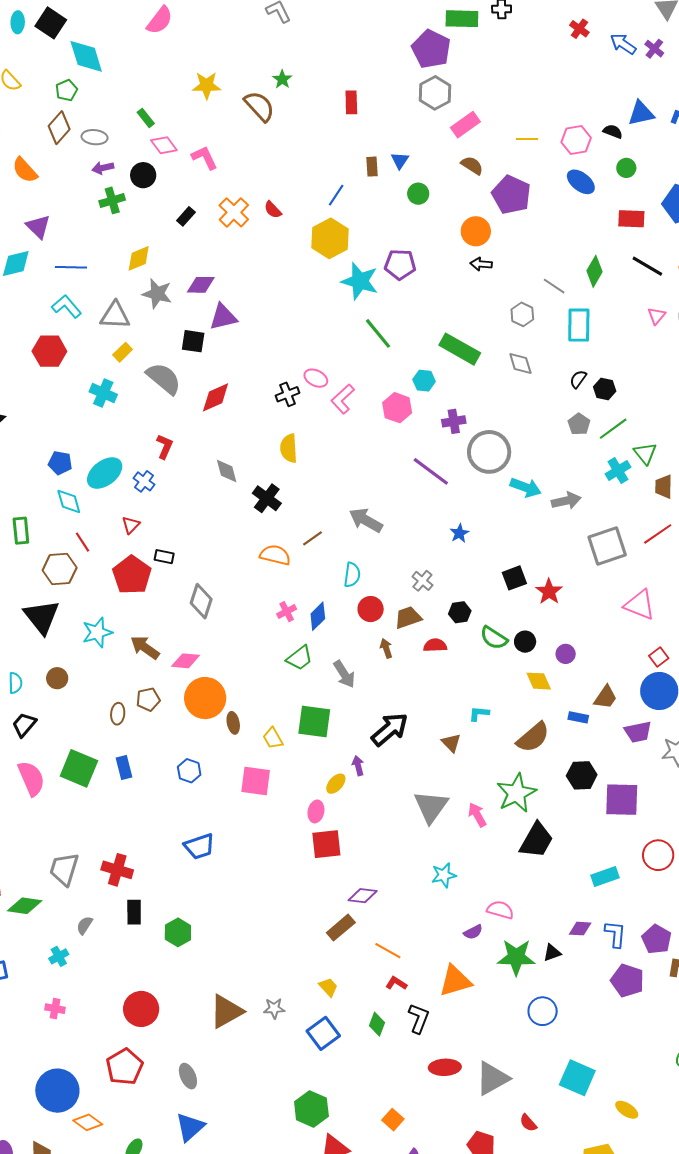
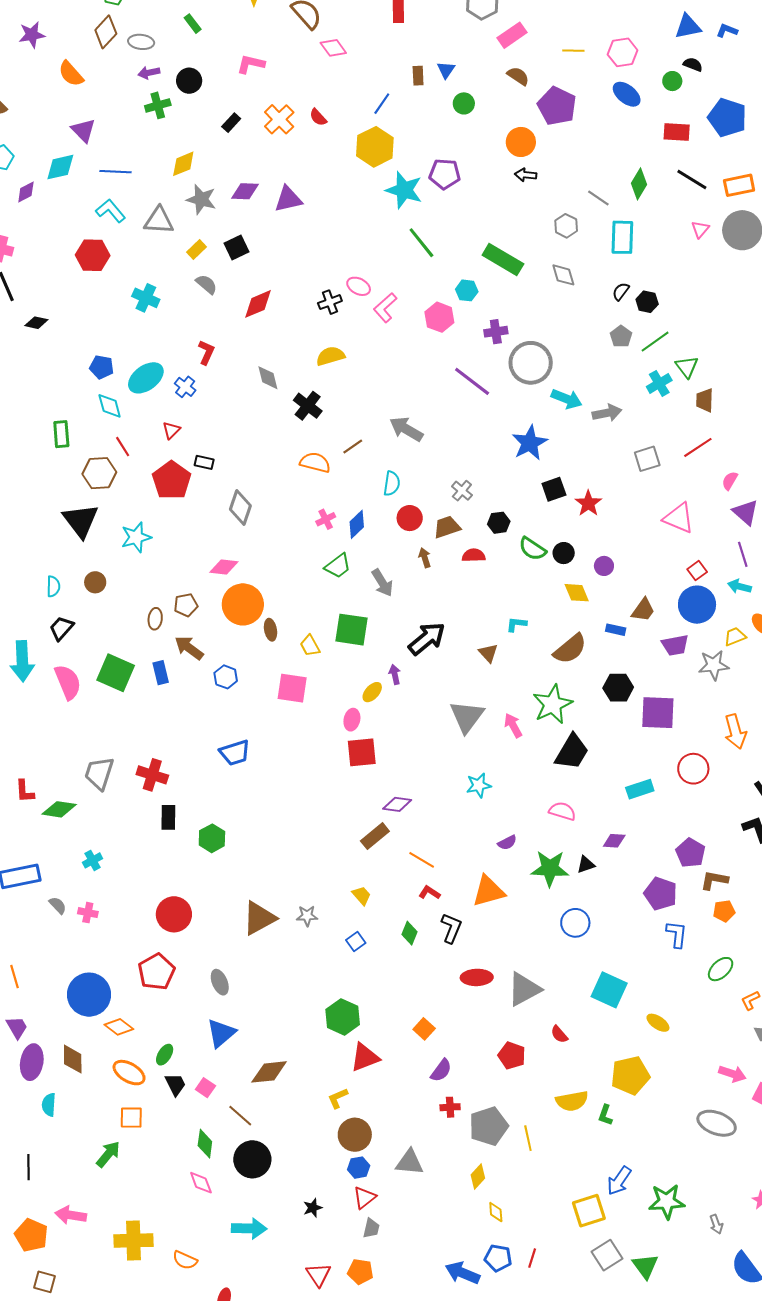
black semicircle: (613, 131) -> (693, 64), moved
pink diamond: (164, 145) -> (333, 48), moved
pink L-shape: (204, 158) -> (251, 64), turned -52
purple triangle: (223, 317) -> (288, 199), moved
black square: (193, 341) -> (237, 247), turned -35
yellow rectangle: (123, 352) -> (197, 250), moved
gray semicircle: (164, 378) -> (206, 284), size x0.6
yellow semicircle: (289, 448) -> (330, 356), turned 76
blue star: (459, 533) -> (530, 443), moved, size x1.8
gray square: (607, 546) -> (647, 459), size x0.7
brown arrow: (145, 647) -> (189, 648), moved
pink semicircle: (500, 910) -> (562, 811), moved
gray semicircle: (85, 925) -> (58, 905), moved, turned 102
blue L-shape: (615, 934) -> (677, 934), moved
blue square: (323, 1033) -> (356, 942), size x0.6

